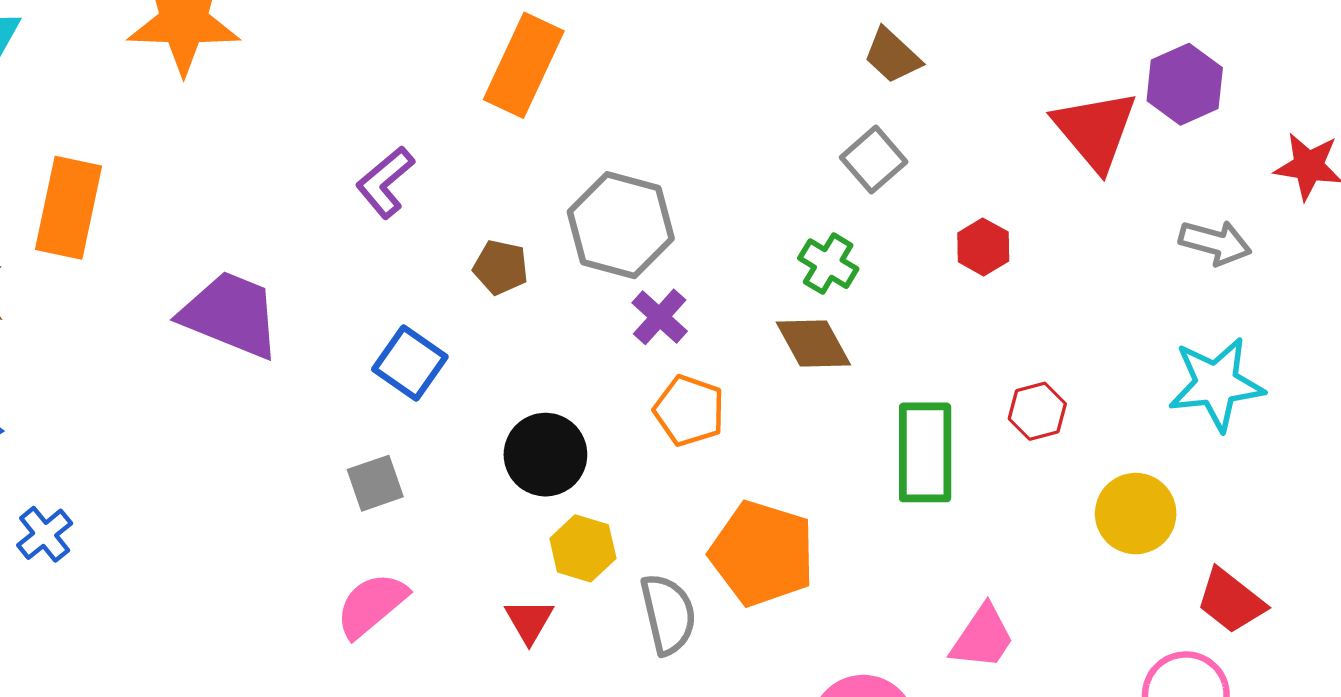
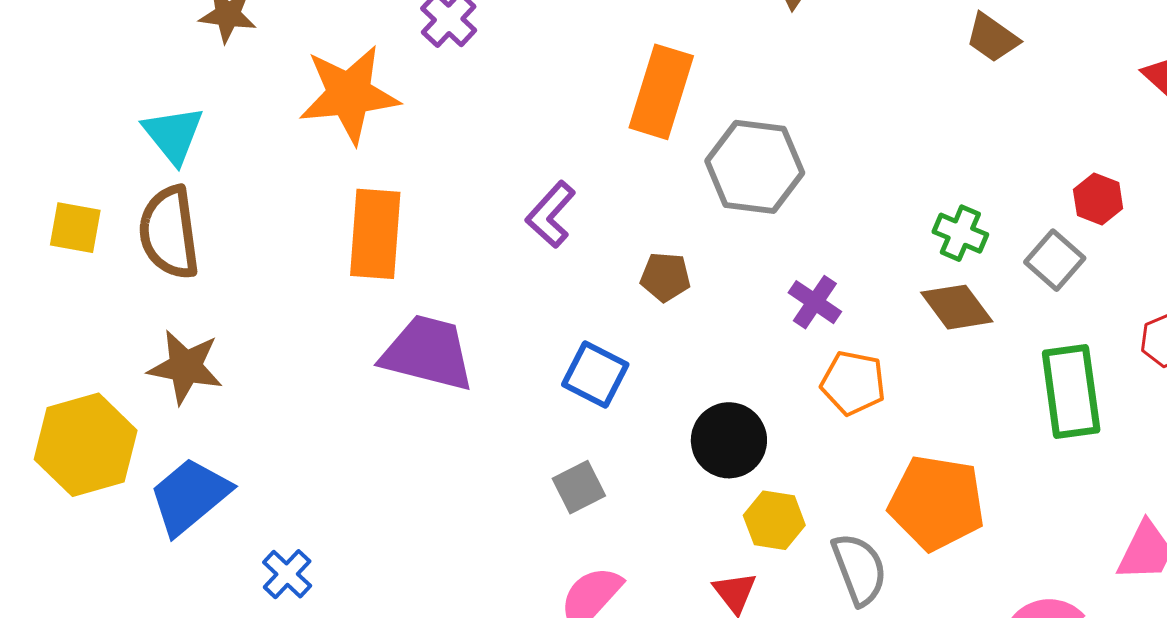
gray square: (874, 160) -> (1055, 260), moved
orange rectangle: (69, 208) -> (375, 234), moved
gray hexagon: (621, 225) -> (755, 167), moved

